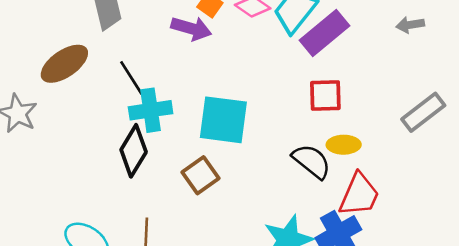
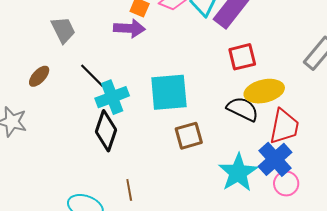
brown ellipse: (64, 64) -> (39, 76), size x0.6
yellow ellipse: (344, 145) -> (264, 91), size x1.5
brown square: (200, 175) -> (189, 136), moved, turned 32

